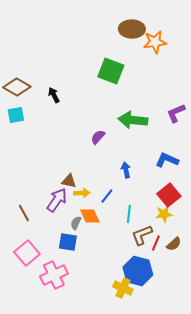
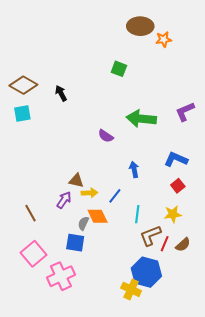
orange star: (155, 42) -> (164, 39), size x0.7
green square: (111, 71) -> (119, 69), size x0.6
purple semicircle: (98, 137) -> (106, 136), turned -98
red square: (169, 195) -> (178, 186), moved, size x0.6
purple arrow: (57, 200) -> (64, 200), size x0.7

